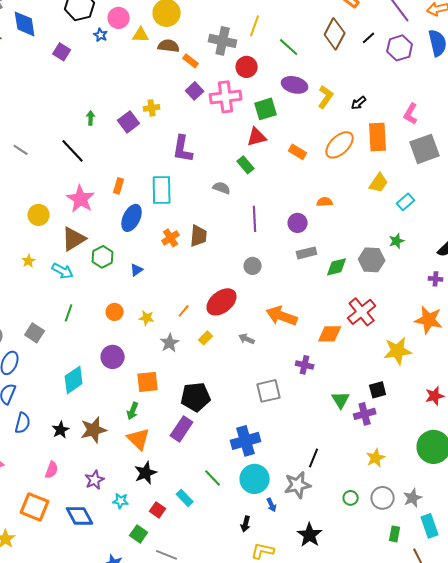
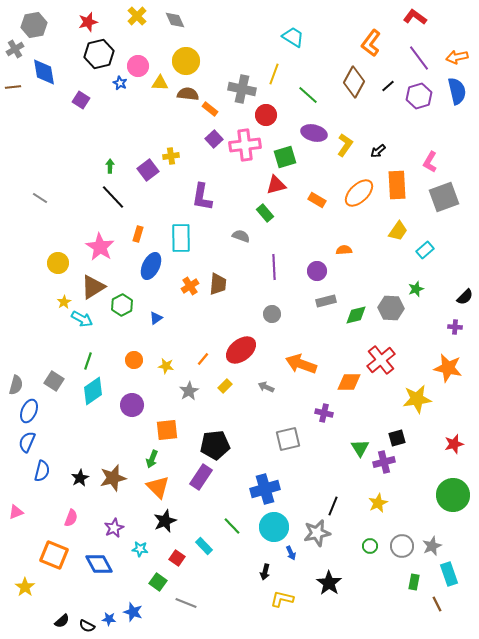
black line: (73, 151) -> (113, 197), moved
yellow star: (29, 261) -> (64, 302), moved
cyan diamond: (74, 380) -> (93, 391), moved
yellow star: (376, 458) -> (378, 503), moved

